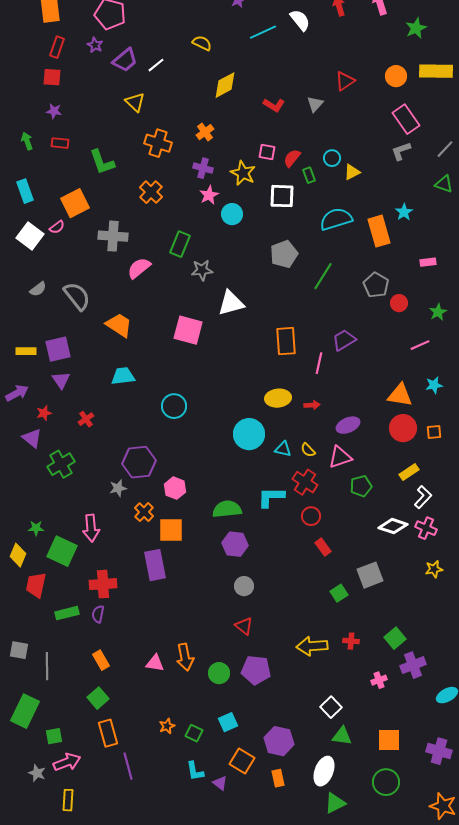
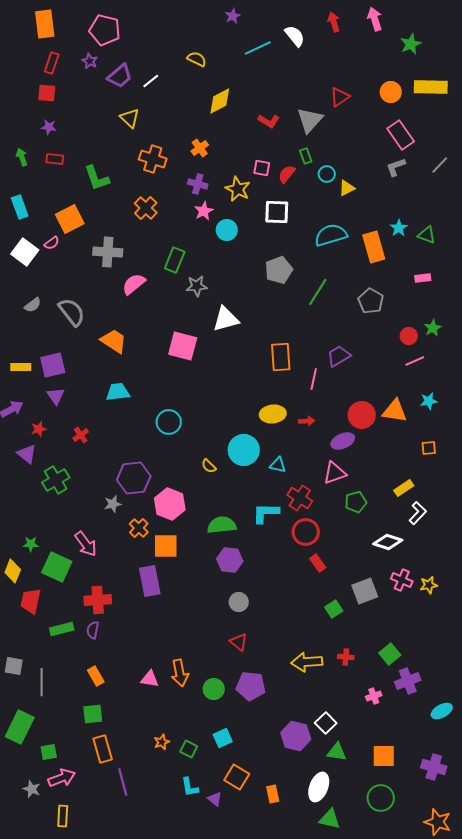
gray triangle: (315, 104) -> (310, 120), size x1.6
green rectangle: (309, 175) -> (306, 156), moved
green triangle: (444, 184) -> (427, 235), moved
red circle: (399, 303) -> (409, 336), moved
red circle: (403, 428) -> (362, 415), moved
yellow semicircle: (308, 450) -> (209, 466), moved
pink hexagon: (175, 488) -> (170, 504), size x1.4
red circle: (311, 516) -> (306, 532), size x1.4
pink arrow: (91, 528) -> (86, 544), turned -32
pink cross: (426, 528) -> (402, 580), moved
green square: (98, 698) -> (93, 714), turned 35
purple hexagon: (279, 741) -> (296, 736), moved
green triangle: (335, 803) -> (330, 819), turned 40

